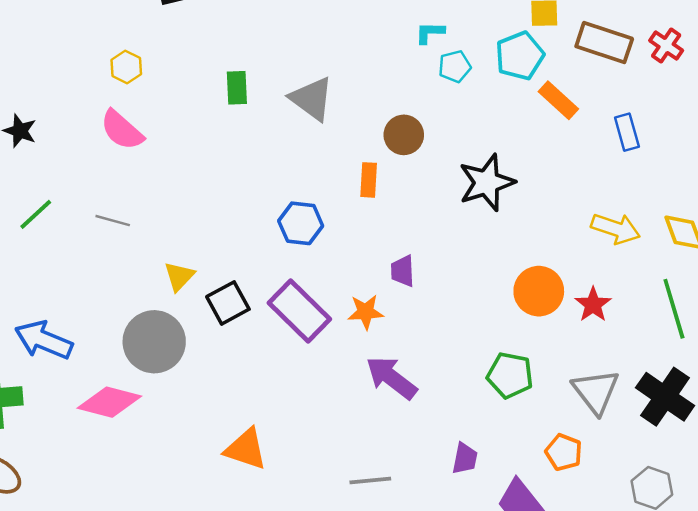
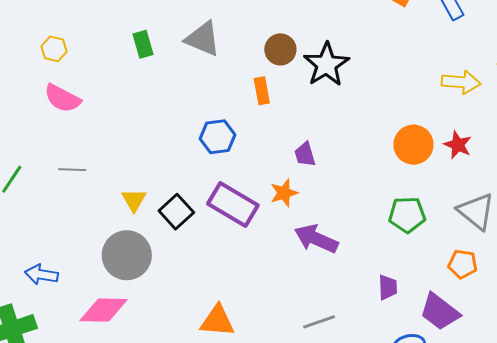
black star: (487, 183) -> (326, 65), moved
blue arrow: (44, 340) -> (41, 275), size x0.7

